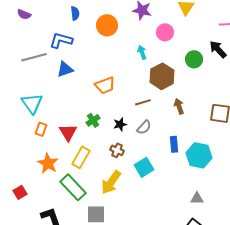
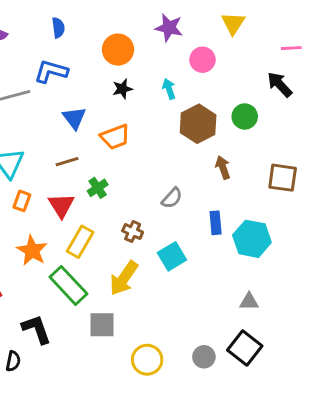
blue semicircle: (75, 13) -> (58, 28), moved
green circle: (194, 59) -> (245, 117), moved
blue triangle: (65, 69) -> (74, 118), moved, turned -48
brown line: (143, 102) -> (67, 162), moved
black star: (120, 124) -> (122, 89), moved

